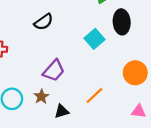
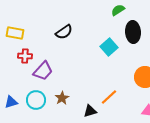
purple trapezoid: (54, 71) -> (43, 71), moved
black triangle: (62, 111) -> (90, 111), moved

